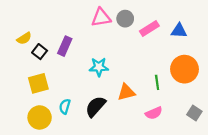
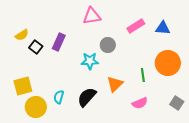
gray circle: (125, 19) -> (108, 45), moved
yellow square: (38, 83) -> (23, 86), moved
orange triangle: (126, 92) -> (115, 84), turned -30

